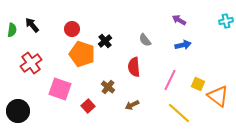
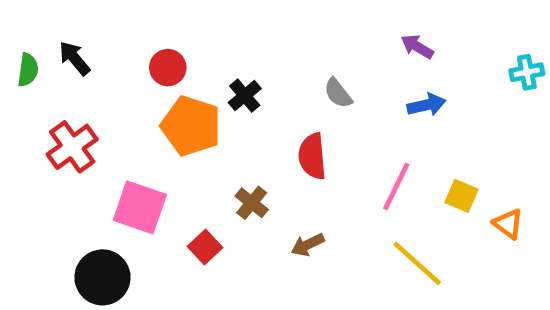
cyan cross: (226, 21) -> (527, 72), moved
orange triangle: (218, 96) -> (508, 224), size x0.6
black circle: (18, 111) -> (102, 277), moved

